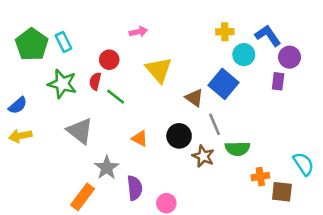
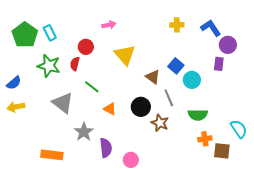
cyan circle: (244, 55) -> (192, 80), moved
blue square: (223, 84) -> (176, 66), size x0.7
green line: (116, 97) -> (92, 87), moved
green semicircle: (237, 149) -> (198, 115), moved
orange rectangle: (83, 197) -> (52, 155), moved, turned 60

